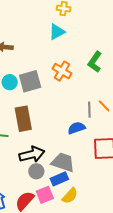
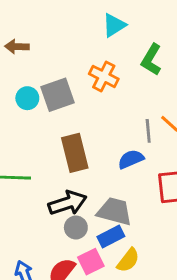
cyan triangle: (57, 32) -> (114, 25), moved
brown rectangle: (23, 119) -> (75, 153), moved

